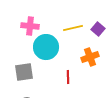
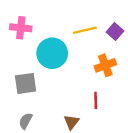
pink cross: (30, 26) -> (21, 28), moved
red line: (68, 77) -> (96, 100), moved

